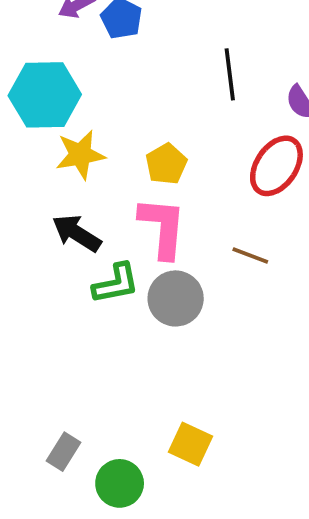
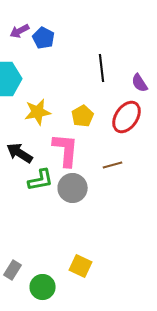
yellow star: (80, 155) -> (38, 112), moved
yellow pentagon: (166, 164) -> (83, 116), moved
brown line: (250, 256) -> (113, 165), turned -36

